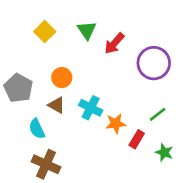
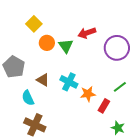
green triangle: (87, 30) -> (66, 46), moved
red arrow: (114, 43) -> (87, 33), turned 30
orange circle: (62, 78) -> (47, 43), moved
green star: (164, 152) -> (118, 128), moved

